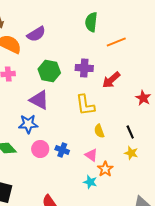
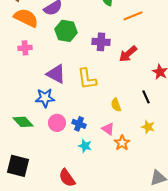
green hexagon: (49, 71) -> (66, 31), moved
yellow L-shape: (85, 105) -> (87, 79), moved
black line: (130, 132) -> (146, 97), moved
cyan star: (90, 182) -> (85, 146), moved

